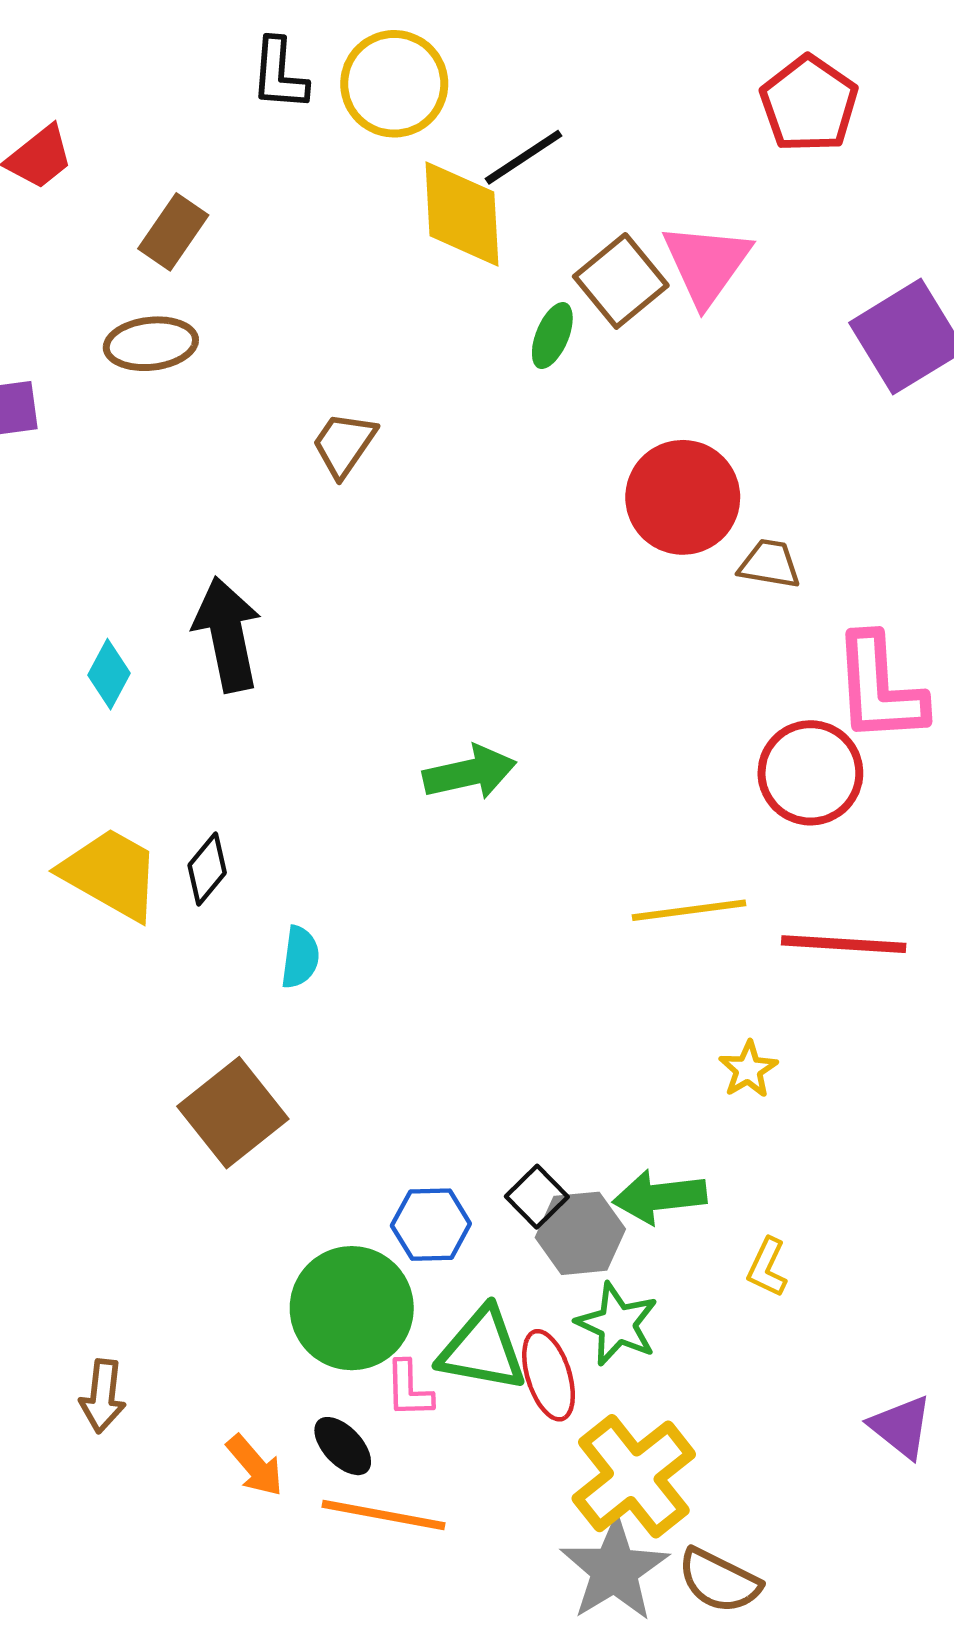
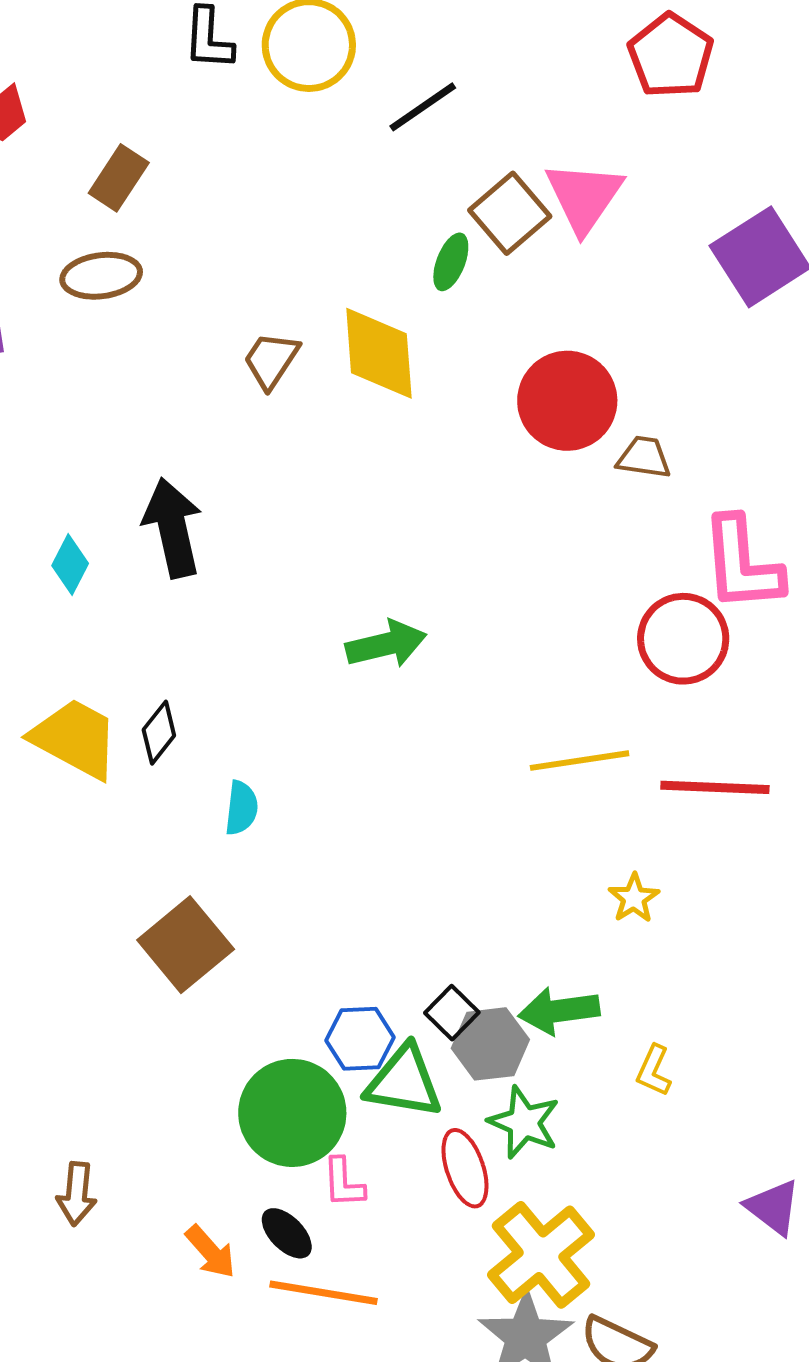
yellow diamond: (462, 214) -> (379, 353), moved
green triangle: (482, 1349) -> (404, 1082), moved

